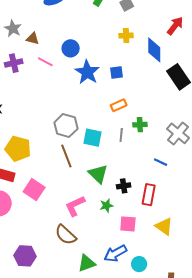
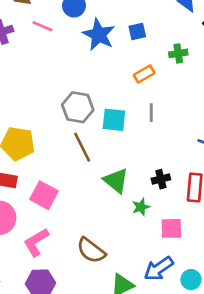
green cross: (140, 125) -> (178, 53), moved
green triangle: (98, 174) -> (116, 181), moved
pink L-shape: (75, 206) -> (36, 242), moved

